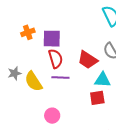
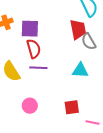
red trapezoid: (88, 60) -> (78, 29), moved, turned -135
red square: (97, 98) -> (72, 107), moved

